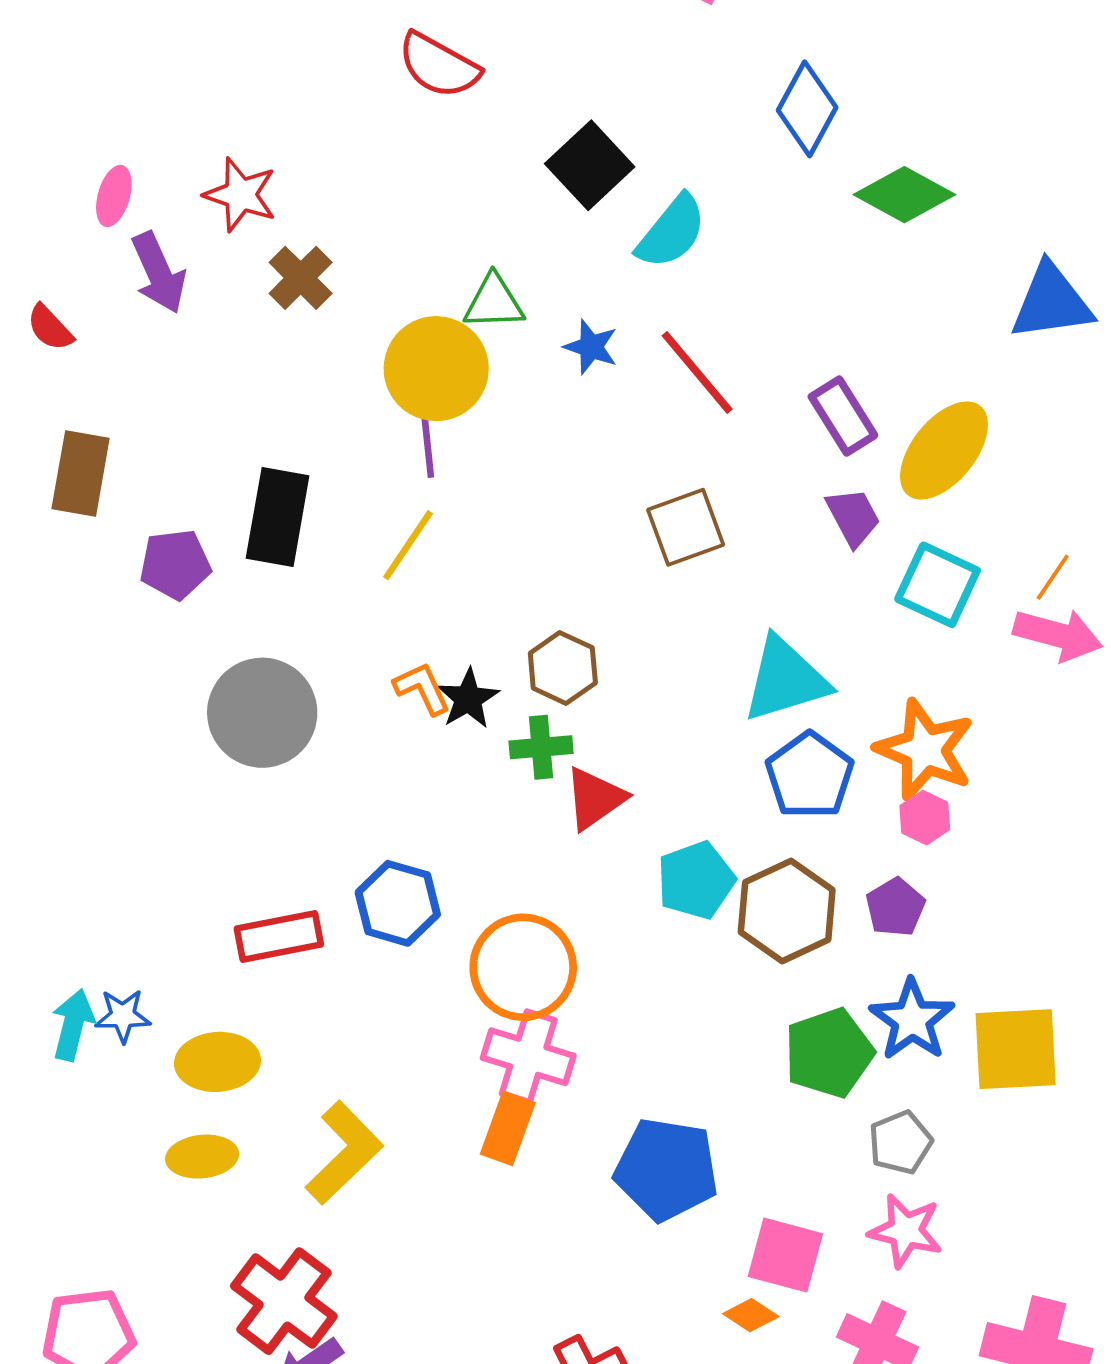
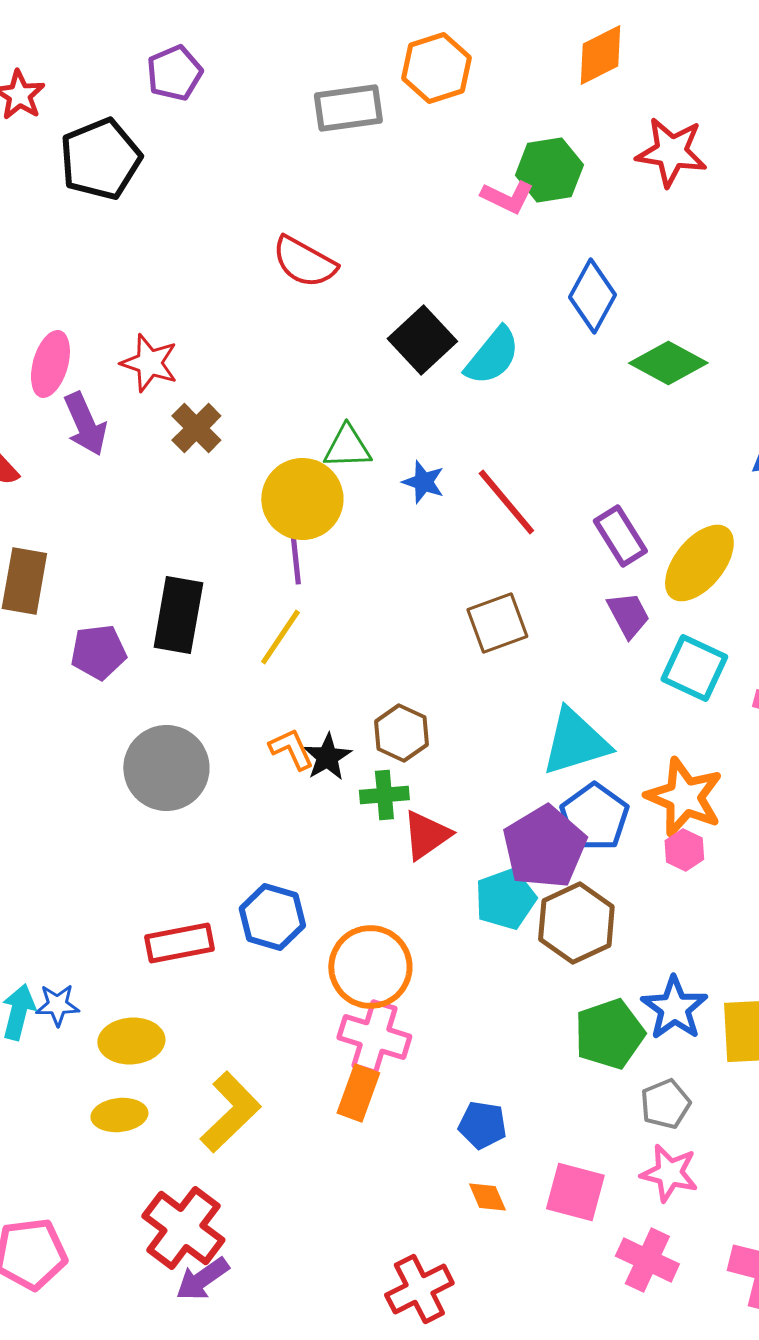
pink ellipse: (114, 196) -> (50, 364), size x1.4
cyan semicircle: (672, 232) -> (492, 356), moved
purple pentagon: (895, 907) -> (544, 847), moved, size x1.8
blue pentagon: (666, 1169) -> (482, 1125), size x0.6
orange diamond: (751, 1315) -> (487, 1197), moved, turned 33

